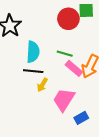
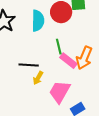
cyan semicircle: (33, 52) -> (38, 21), moved
green line: (65, 54) -> (59, 47), turned 63

